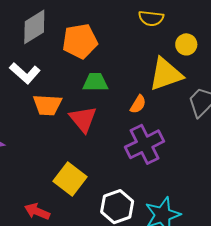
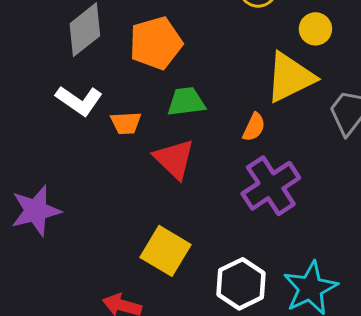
orange trapezoid: (47, 105) -> (126, 123), moved, size x0.7

